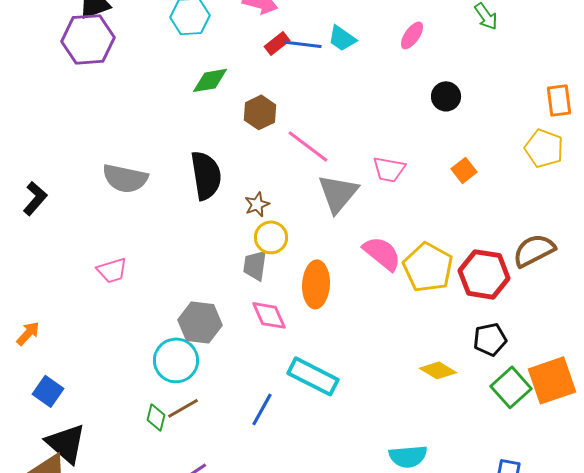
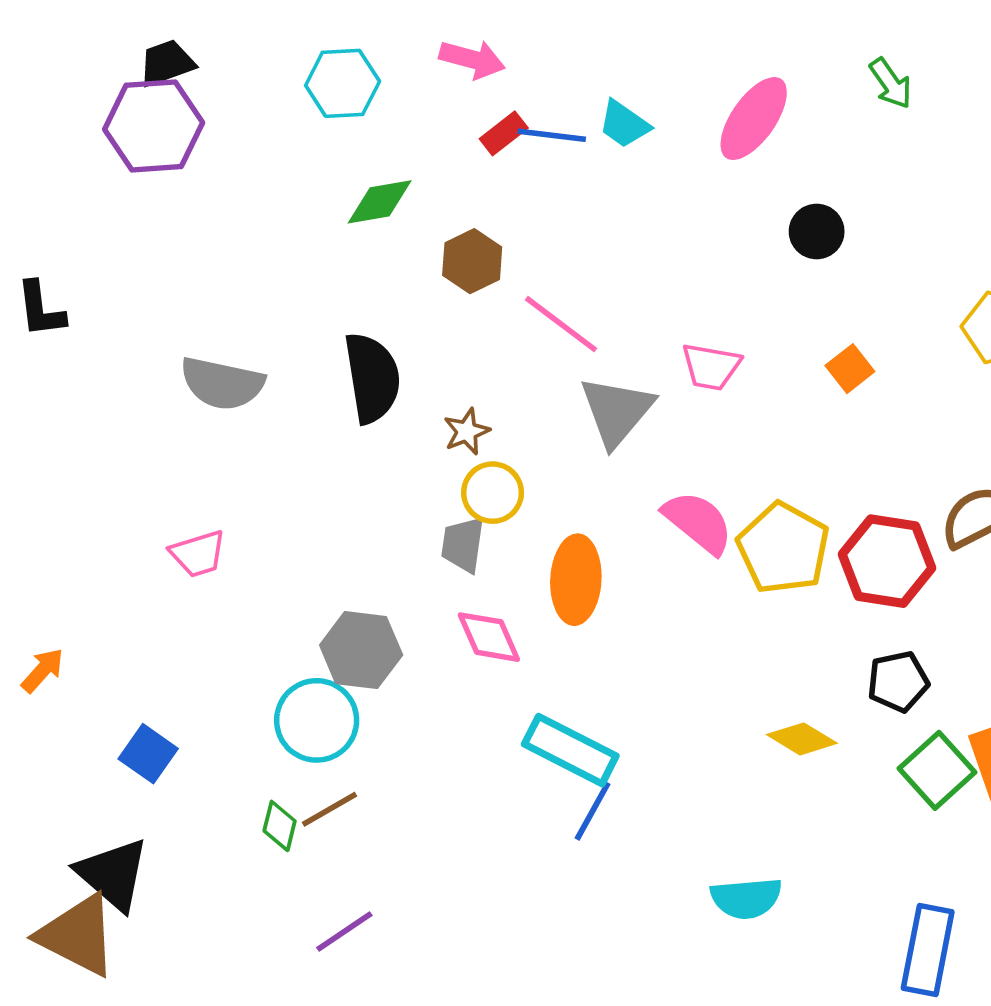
pink ellipse: (412, 35) -> (754, 119), size x1.6
black L-shape: (35, 198) -> (41, 309), moved, turned 132
blue square: (48, 391) -> (148, 754), moved
blue line: (262, 409) -> (593, 811), moved

